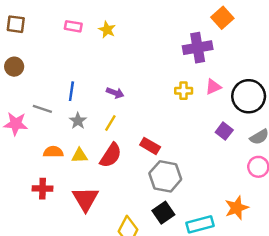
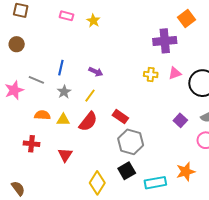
pink star: (16, 124) -> (14, 90), turned -30
purple square: (224, 131) -> (180, 120), moved
red triangle: (85, 199) -> (65, 155), size x0.7

